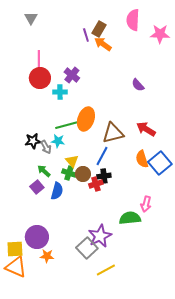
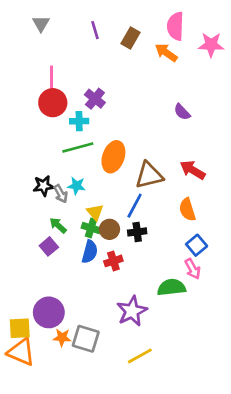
purple line: (86, 35) -> (95, 30), moved
orange arrow: (103, 44) -> (166, 53), moved
green line: (67, 125) -> (78, 148), moved
blue square: (160, 163) -> (197, 245), moved, size x0.7
red cross: (96, 184) -> (113, 261), moved
blue semicircle: (57, 191) -> (90, 252), moved
pink arrow: (146, 204) -> (193, 269), turned -42
gray square: (87, 248) -> (86, 339), moved, turned -30

